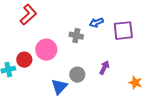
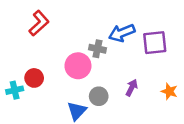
blue arrow: (96, 23) -> (122, 33), size x1.5
pink circle: (46, 50) -> (78, 66), moved
orange star: (135, 83) -> (169, 91), moved

